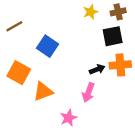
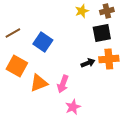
brown line: (14, 26) -> (13, 33), moved
pink arrow: (88, 92) -> (63, 84), moved
pink star: (68, 118) -> (73, 107), moved

